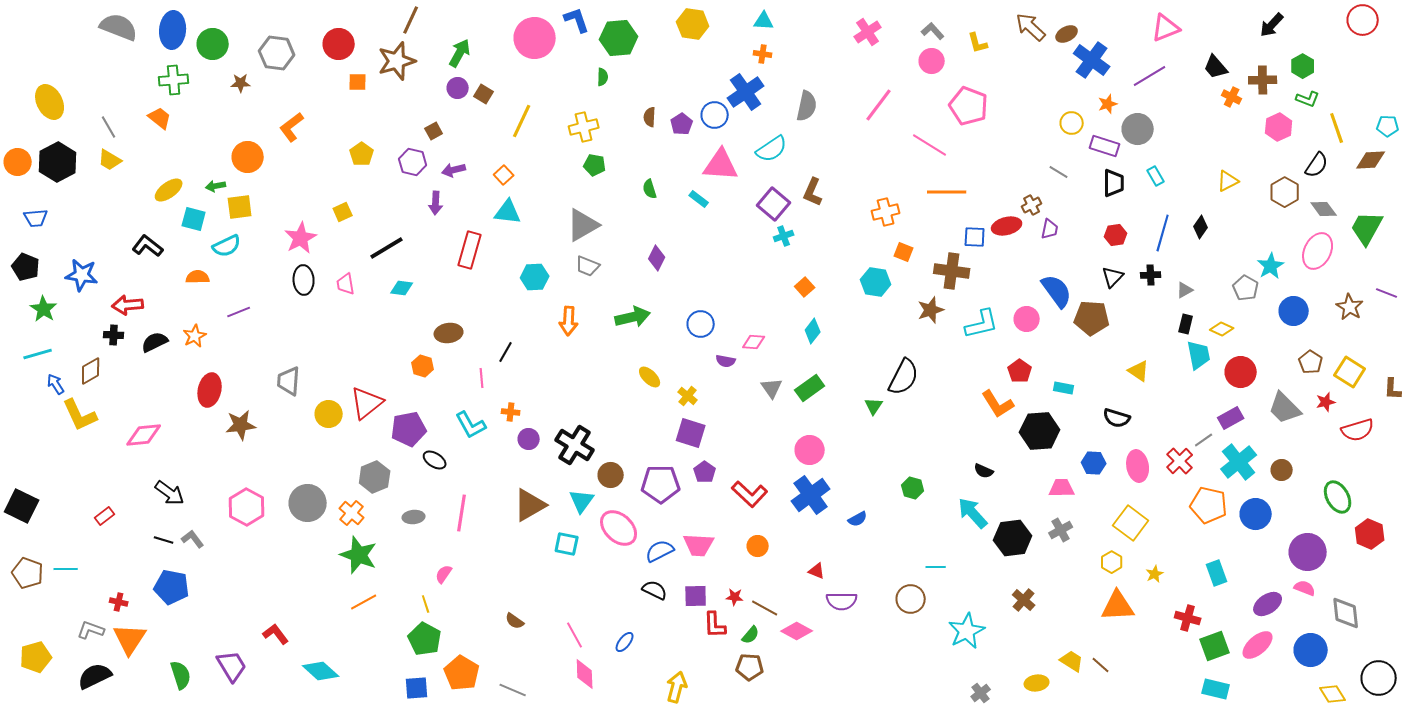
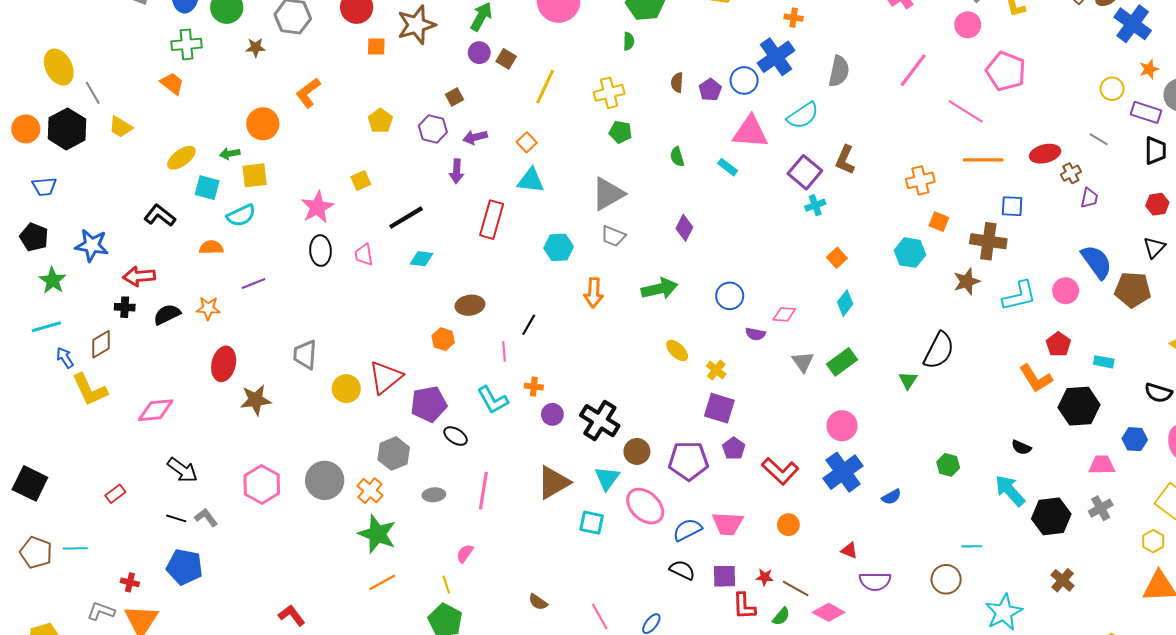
gray line: (109, 127) -> (93, 93), moved
red ellipse: (1007, 226) -> (1045, 154), moved
orange star: (195, 336) -> (208, 308), turned 30

